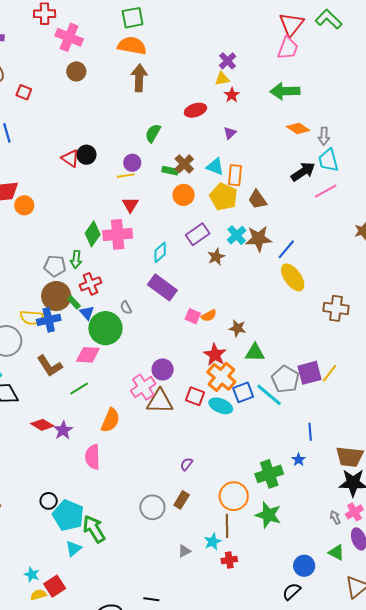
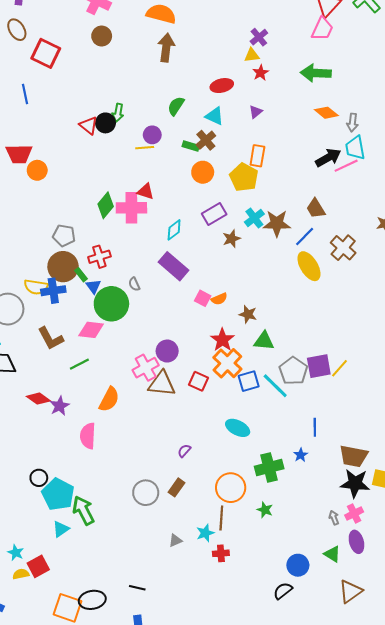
red square: (24, 92) -> (46, 53), size x1.8
cyan triangle: (215, 167) -> (215, 116), moved
pink line: (326, 191) -> (346, 166), moved
brown trapezoid: (257, 200) -> (316, 209), moved
red triangle: (130, 205) -> (146, 192), moved, turned -48
green arrow: (76, 259) -> (118, 113), moved
brown cross: (336, 308) -> (343, 248), moved, turned 30
cyan ellipse: (221, 406) -> (238, 428), moved
green star: (268, 515) -> (265, 510), size x0.6

